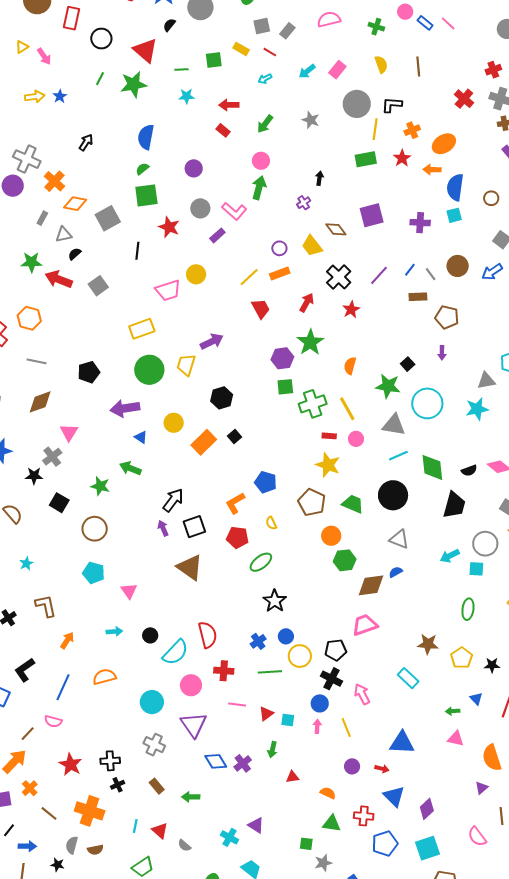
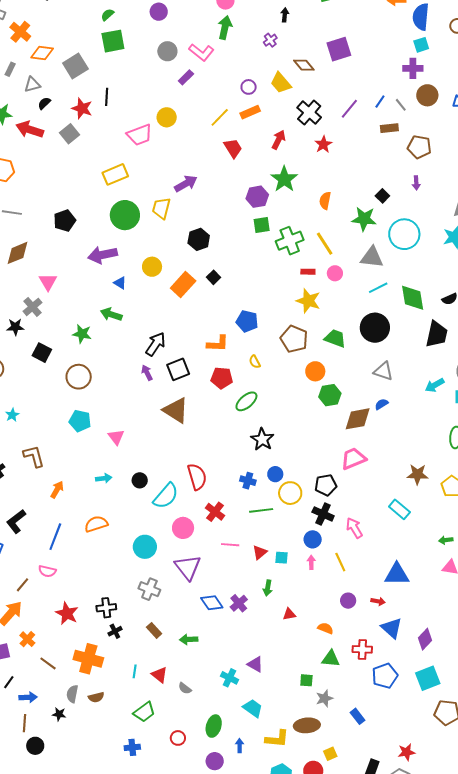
purple cross: (420, 223) -> (413, 68), moved
red star: (169, 227) -> (82, 108), moved
orange L-shape: (235, 503) -> (218, 344), turned -145
blue cross: (258, 641) -> (248, 481), turned -35
red cross: (224, 671) -> (215, 512), turned 36

